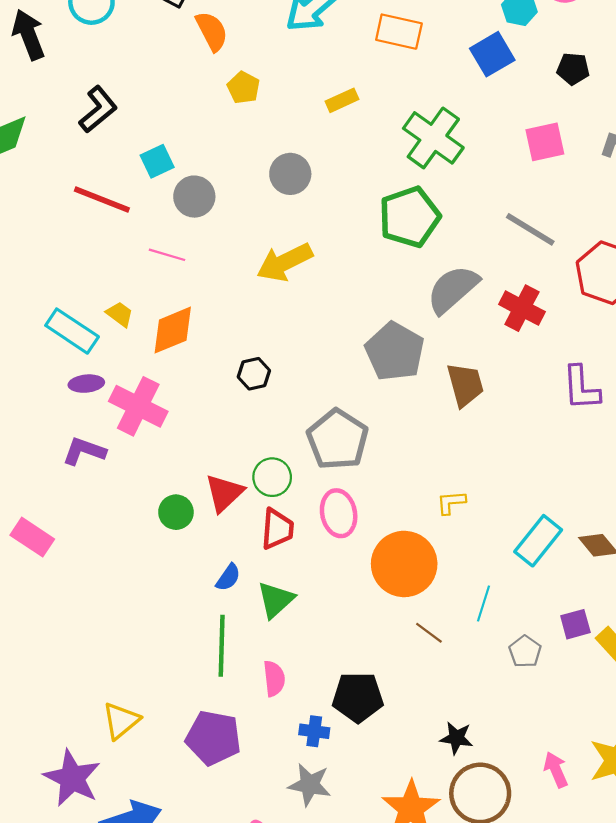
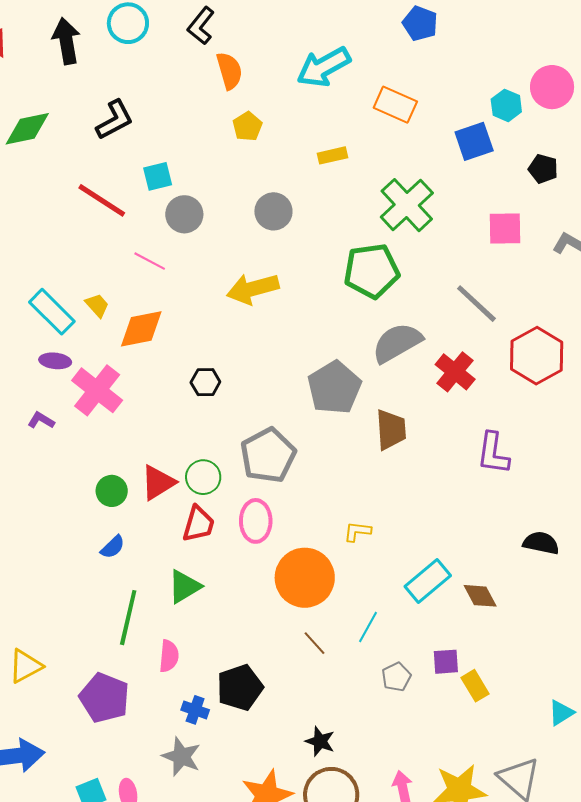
purple L-shape: (84, 451) -> (41, 420), size x0.7
blue semicircle: (228, 577) -> (113, 547), moved
black pentagon: (358, 697) -> (240, 688), turned -30

